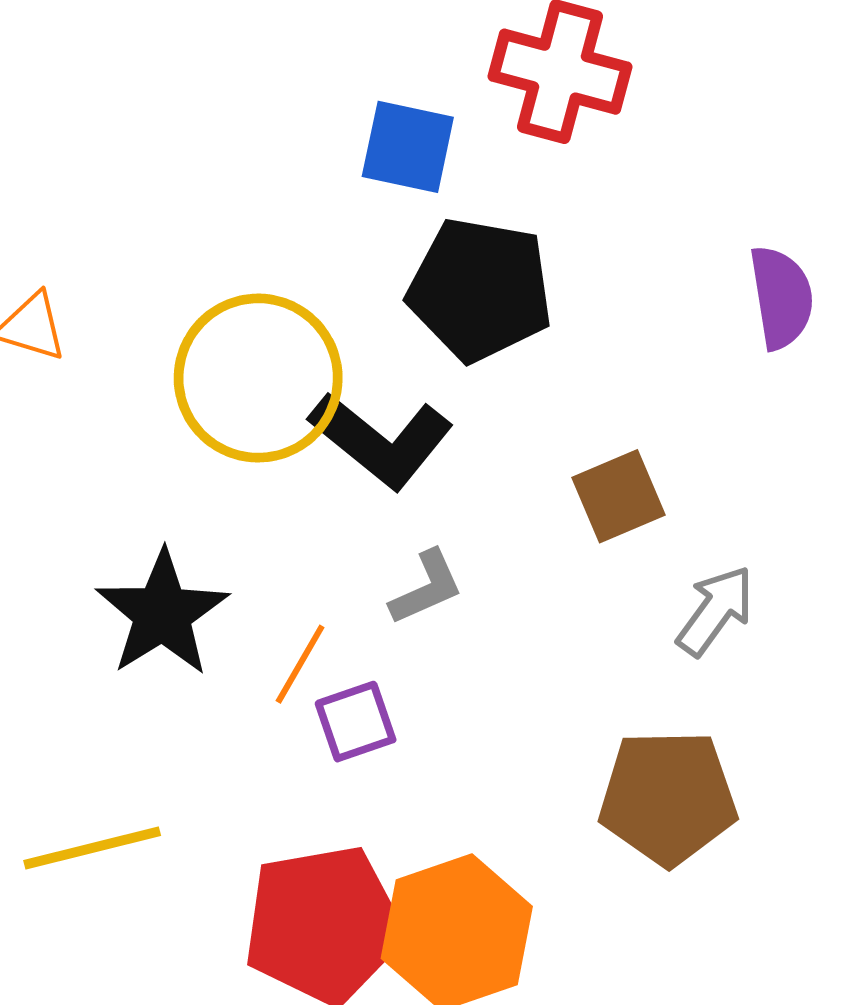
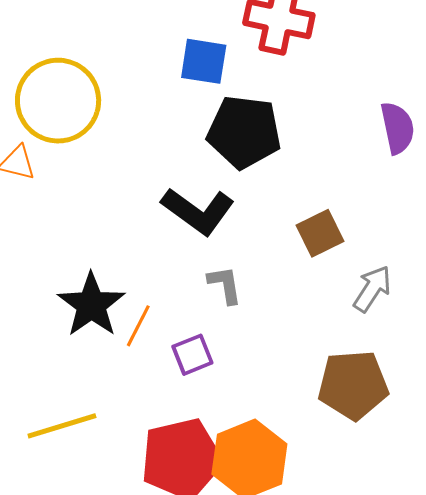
yellow circle: (258, 378) -> (58, 101), moved
gray L-shape: (426, 588) -> (225, 285), turned -72
orange line: (300, 664) -> (138, 326), moved

